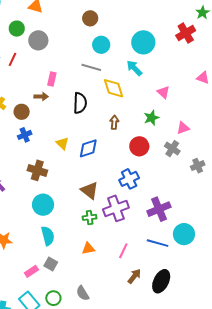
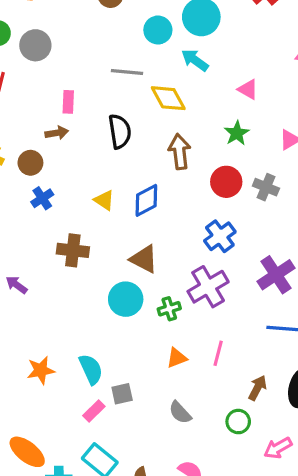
cyan circle: (101, 45) -> (158, 30), moved
brown arrow: (114, 122) -> (180, 152), size x1.5
gray cross: (172, 149) -> (266, 187), moved
brown triangle: (90, 190) -> (144, 259), moved
cyan circle: (43, 205) -> (126, 299), moved
cyan semicircle: (48, 236) -> (91, 369), moved
pink line: (123, 251) -> (218, 353), moved
gray square: (51, 264) -> (122, 394), turned -32
gray semicircle: (83, 293) -> (180, 412), moved
green circle: (53, 298) -> (238, 422), moved

